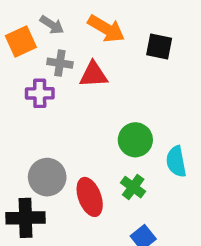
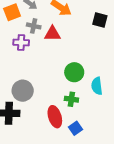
black square: (159, 47) -> (100, 20), moved
green cross: (133, 187) -> (71, 99), turned -32
red ellipse: (90, 197) -> (55, 117), moved

